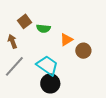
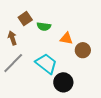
orange triangle: (66, 40) -> (66, 38), turned 40
black circle: (50, 84) -> (63, 82), moved

